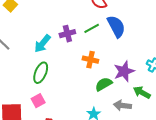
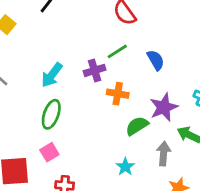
blue semicircle: (116, 26) -> (156, 60), moved, size x0.7
purple cross: (67, 34) -> (95, 70), moved
gray arrow: (122, 105) -> (164, 154), turned 90

